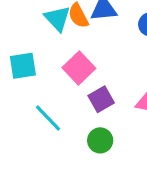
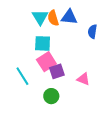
cyan square: (23, 66) -> (43, 43), moved
pink square: (79, 68) -> (46, 62), moved

